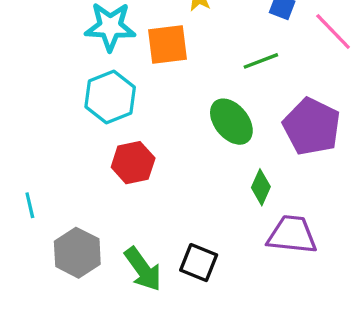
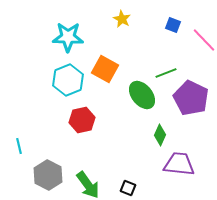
orange square: (167, 45) -> (105, 69), moved, turned 36
green line: (261, 61) -> (166, 73), moved
black square: (199, 263) -> (128, 188), moved, size x0.7

